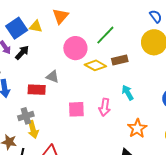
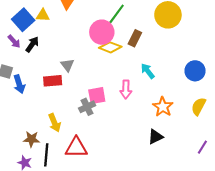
pink circle: (75, 48) -> (102, 32), moved
brown rectangle: (120, 60) -> (135, 38), turned -42
gray triangle: (53, 77) -> (67, 65), turned 40
gray cross: (26, 116) -> (87, 107), moved

